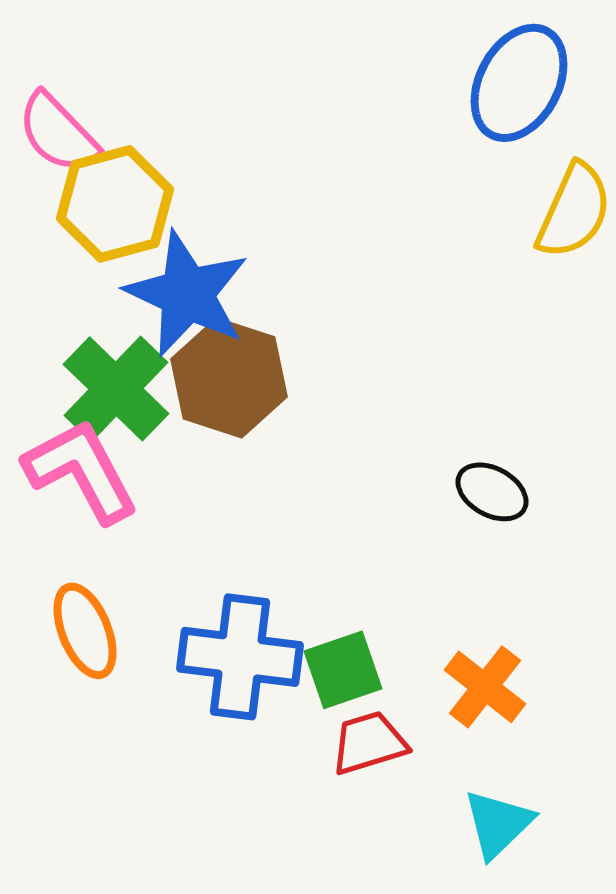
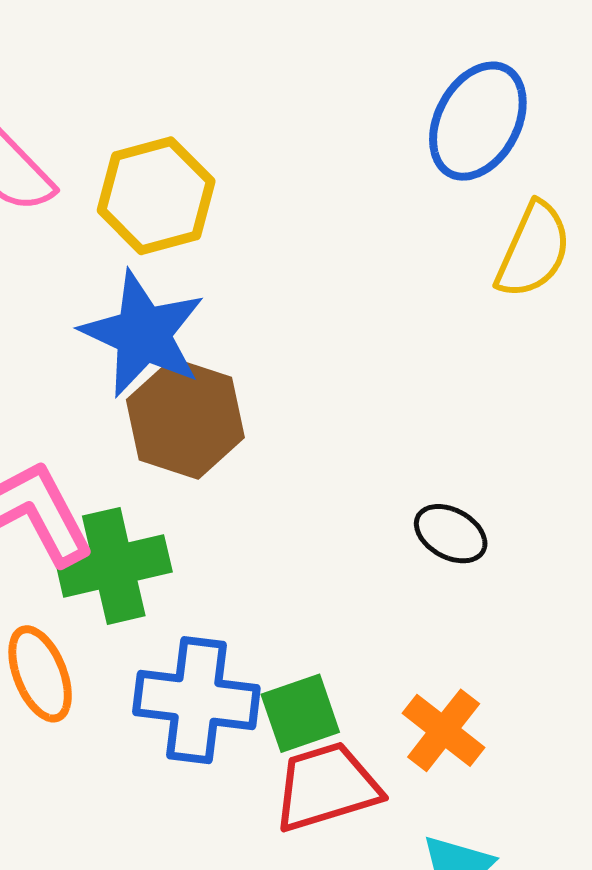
yellow hexagon: (115, 204) -> (156, 196), moved
green cross: (116, 389) -> (114, 566), moved, turned 33
red trapezoid: (369, 743) -> (327, 787), size x1.4

